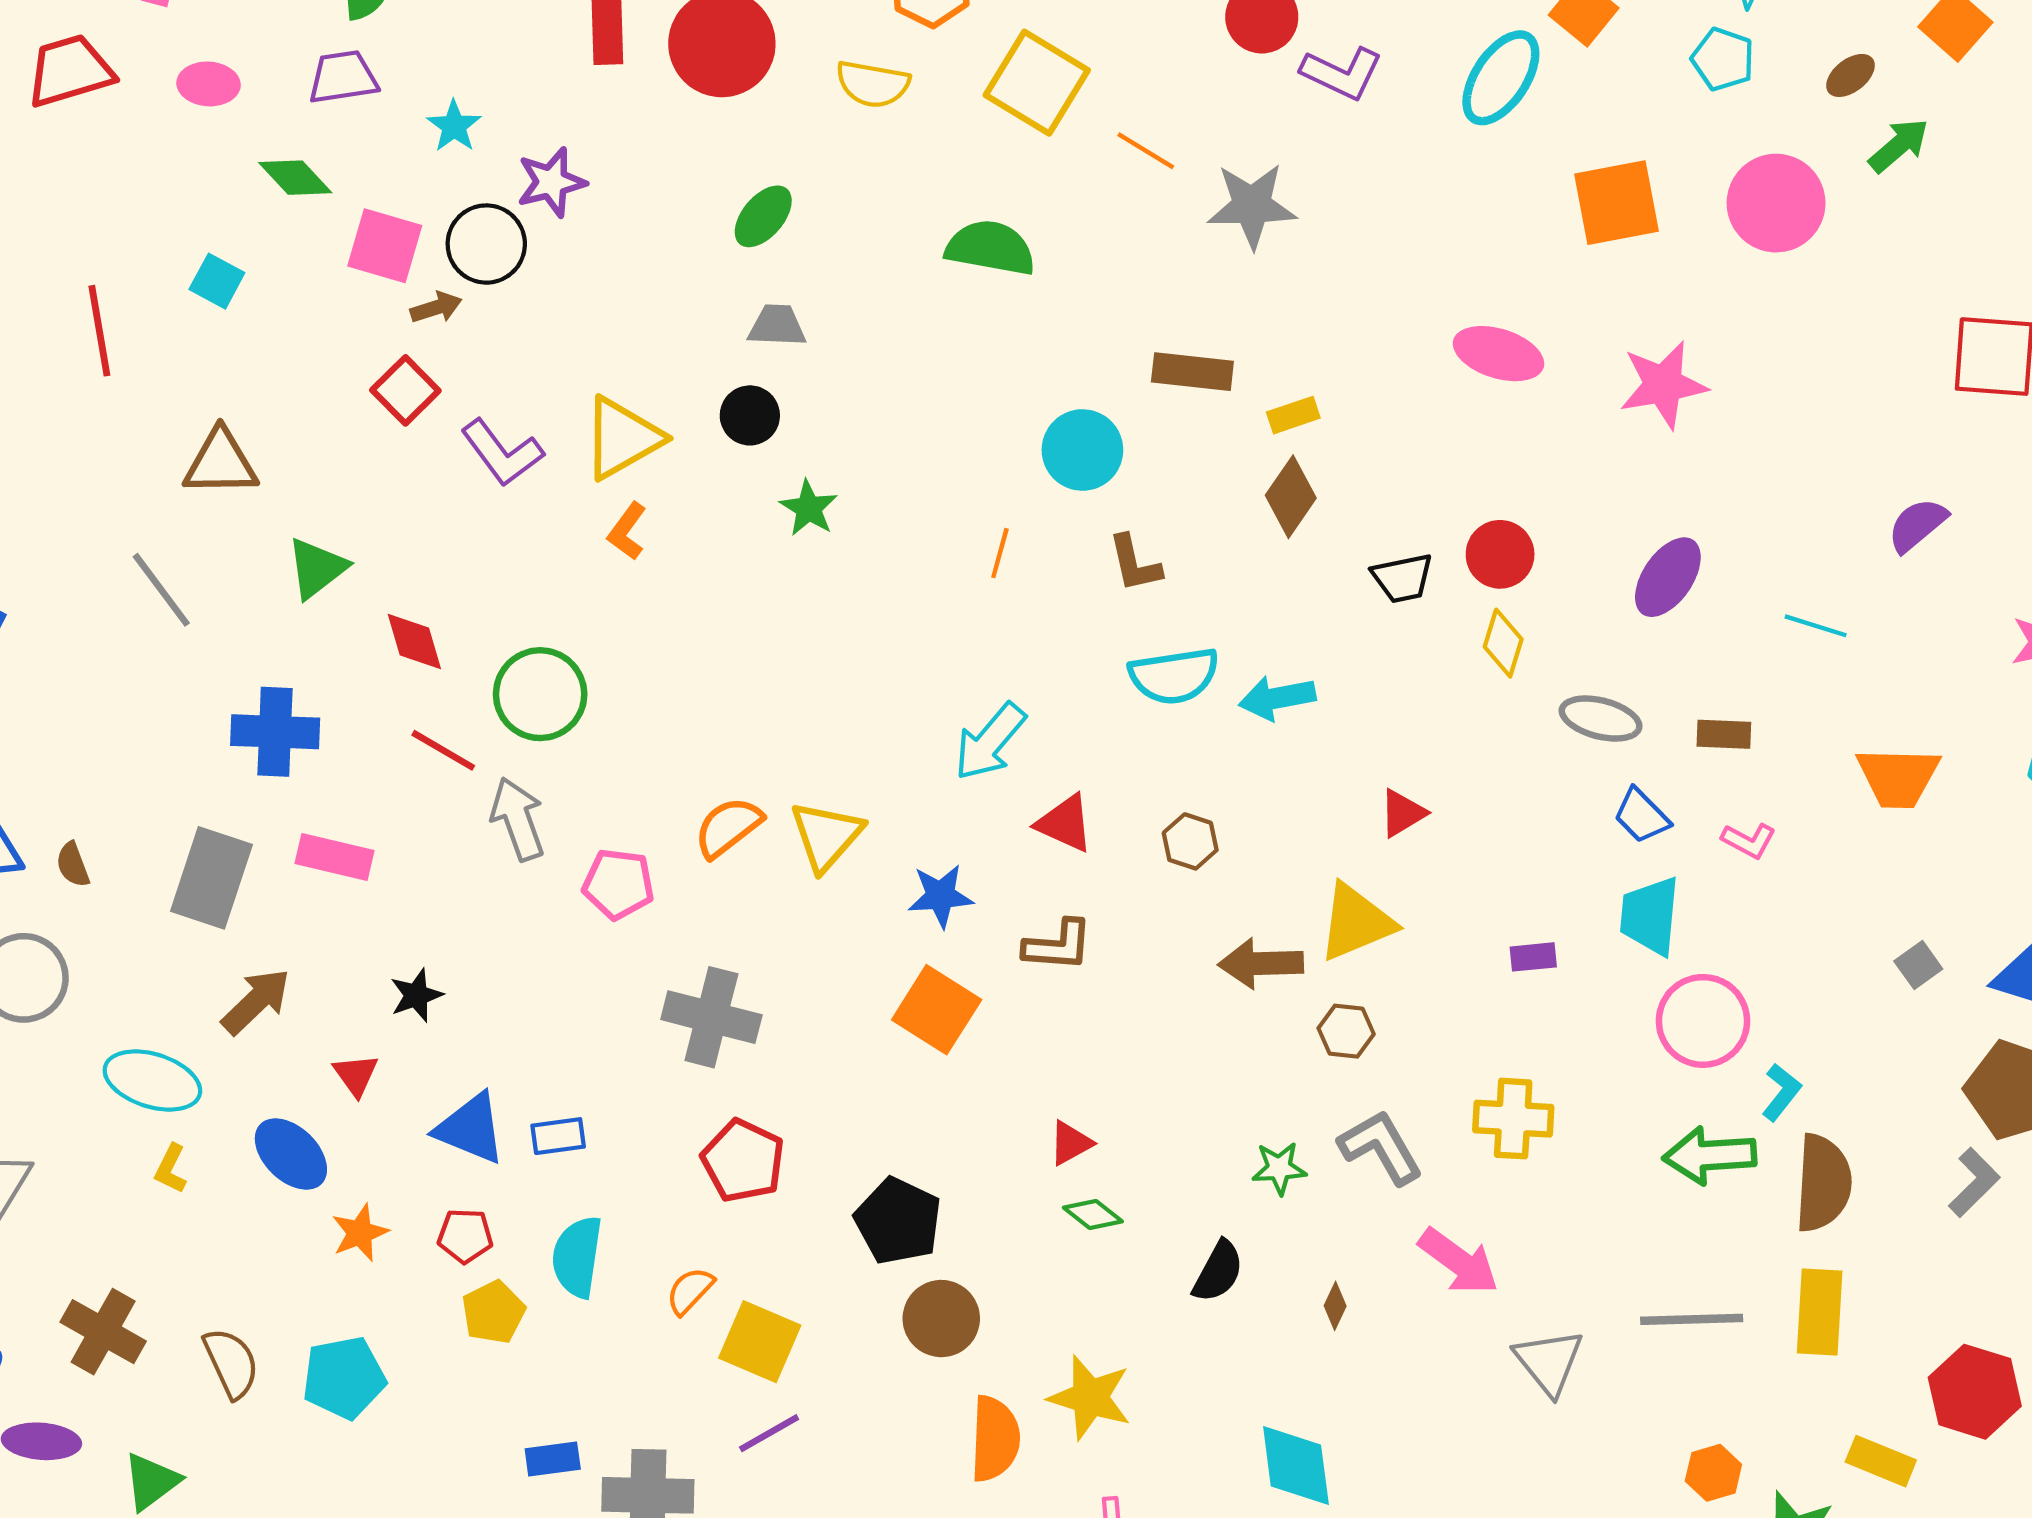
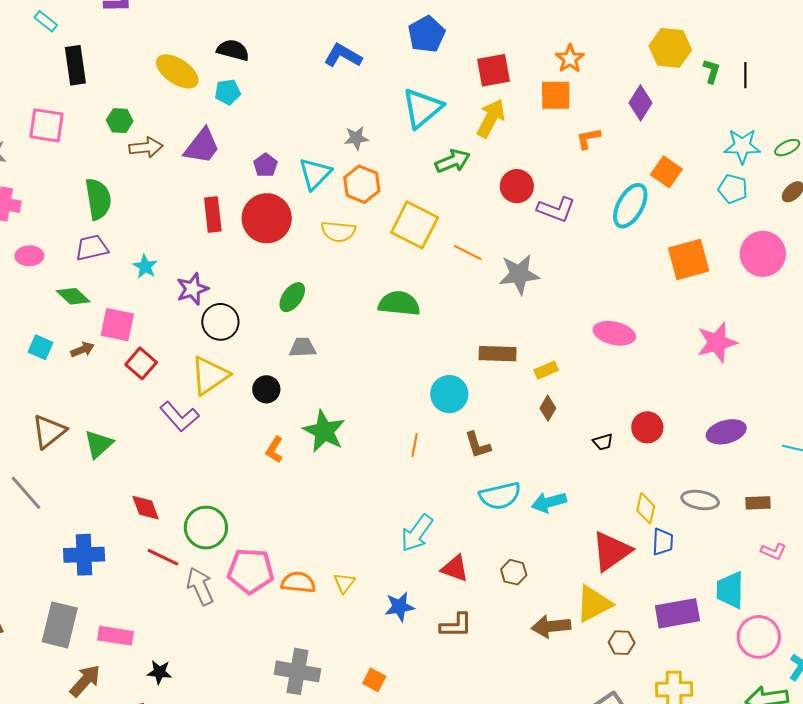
black circle: (486, 244) -> (220, 322), moved
brown arrow: (436, 307) -> (82, 350), moved
pink ellipse: (1498, 354) -> (614, 333), moved
red square: (405, 390) -> (141, 363), moved
black circle: (750, 415) -> (266, 389), moved
yellow triangle: (622, 438) -> (210, 376), moved
brown triangle: (221, 463) -> (49, 432), turned -33
brown diamond: (1291, 497) -> (548, 408), size x0.7
green star: (809, 508) -> (324, 431), size x1.6
orange L-shape: (627, 531) -> (274, 450), moved
green triangle: (317, 568) -> (99, 444), moved
purple ellipse: (1668, 577) -> (726, 432), turned 45
black trapezoid: (1403, 578) -> (603, 442), size x0.7
yellow diamond: (1503, 643) -> (646, 508), moved
red triangle: (1402, 813) -> (611, 551), size x1.8
blue trapezoid: (1642, 816) -> (663, 542), moved, turned -128
orange semicircle: (728, 827) -> (298, 582), turned 48
yellow triangle: (826, 836) -> (344, 583), size x0.6
pink rectangle: (335, 857) -> (116, 636), moved
pink pentagon: (618, 884) -> (251, 571), moved, size x1.4
purple rectangle: (1533, 957) -> (677, 613), size x2.0
black star: (416, 995) -> (159, 672), turned 30
orange square: (937, 1010) -> (374, 680), moved, size x0.6
brown hexagon: (1346, 1031) -> (622, 643), moved

